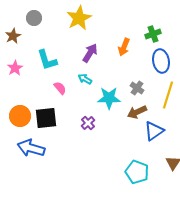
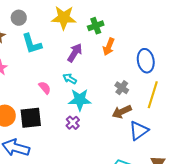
yellow star: (79, 18) -> (64, 18), turned 30
green cross: (153, 34) -> (96, 26), moved
cyan L-shape: (47, 60) -> (32, 44), moved
cyan star: (109, 98) -> (80, 100), moved

